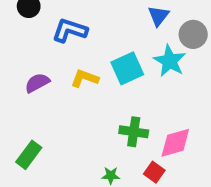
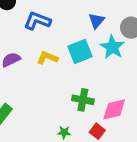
blue triangle: (158, 16) -> (97, 21), moved

